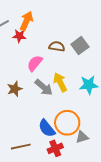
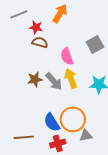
orange arrow: (26, 21) -> (60, 13), moved
brown semicircle: (57, 46) -> (40, 42), moved
pink semicircle: (35, 63) -> (67, 56), moved, turned -66
brown star: (15, 89) -> (35, 79), moved

